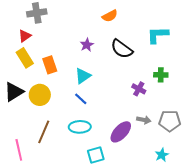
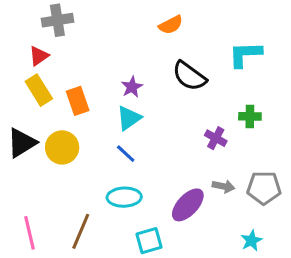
purple star: (87, 45) -> (132, 87), moved
brown line: (44, 132) -> (81, 231), moved

